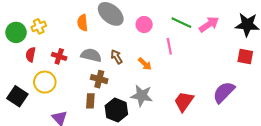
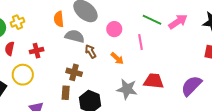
pink circle: (144, 25) -> (114, 29), moved
gray semicircle: (91, 55) -> (75, 36), moved
red cross: (59, 56) -> (37, 51), turned -32
gray star: (142, 96) -> (127, 89), moved
red trapezoid: (184, 101) -> (154, 81), moved, turned 60

